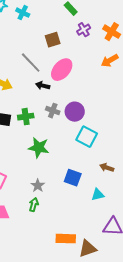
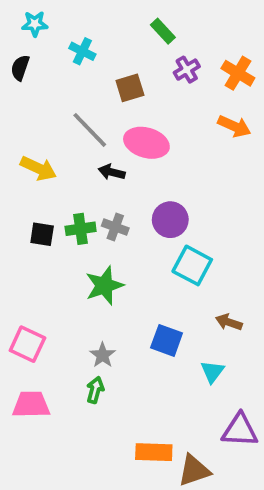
cyan cross: (23, 13) -> (82, 51), moved
orange arrow: (110, 61) -> (234, 126), turned -126
pink ellipse: (62, 70) -> (146, 143), turned 65
gray cross: (53, 111) -> (115, 227), moved
green star: (39, 148) -> (104, 286), turned -30
cyan triangle: (98, 195) -> (212, 372), turned -40

